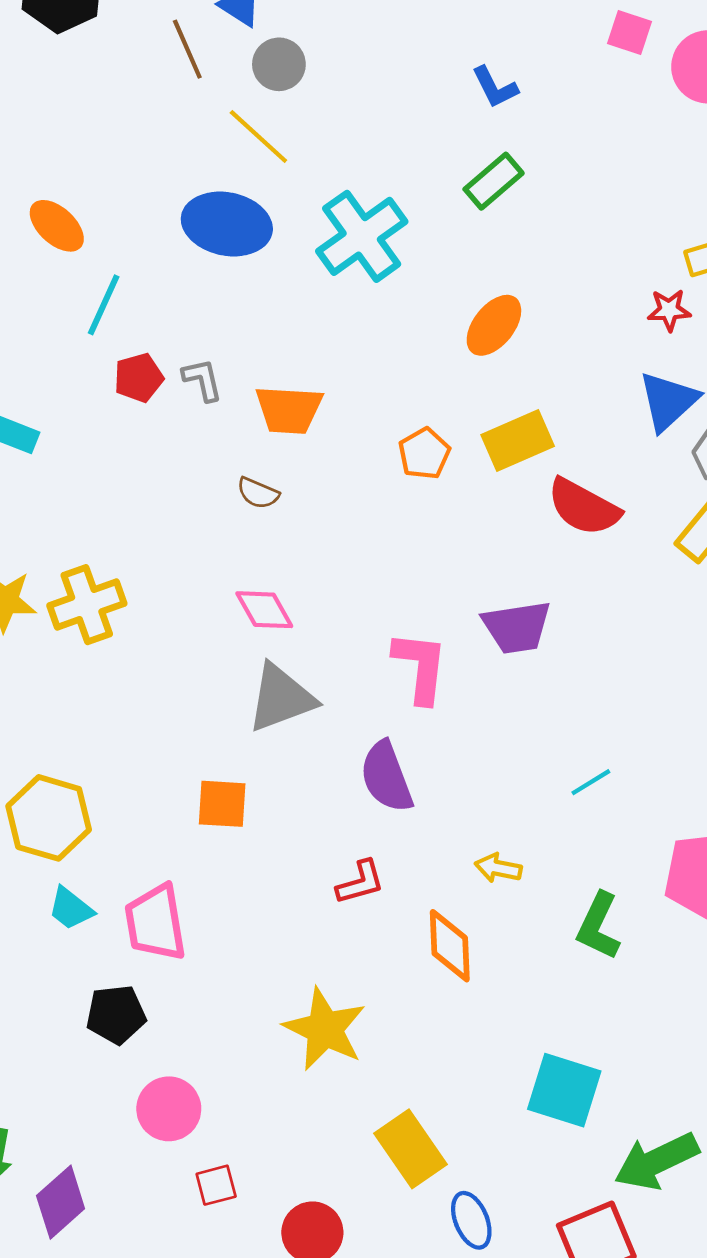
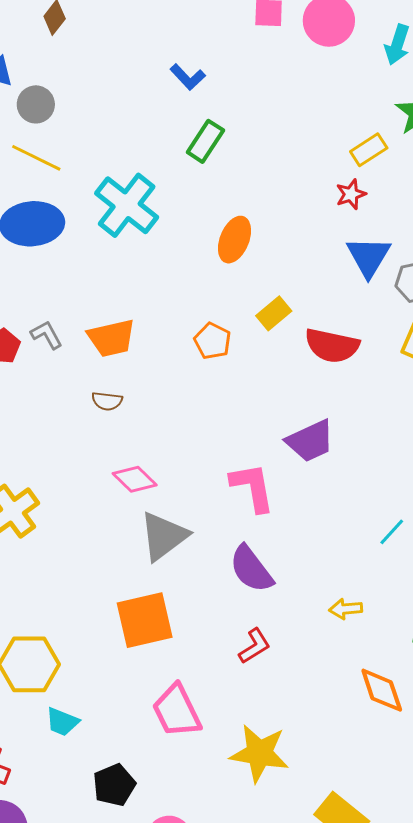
yellow rectangle: (518, 440) -> (274, 313), size x0.7
orange square: (222, 804) -> (145, 620), size x1.5
pink trapezoid: (155, 923) -> (177, 711), moved
orange diamond: (450, 946) -> (382, 690), moved

